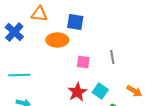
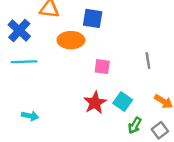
gray line: (112, 57) -> (148, 61), moved
cyan line: (19, 75) -> (24, 62), moved

